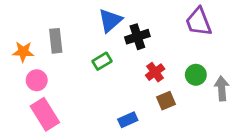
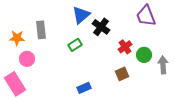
black cross: (137, 37) -> (101, 27), turned -36
red cross: (155, 72) -> (125, 47), moved
pink rectangle: (45, 114) -> (15, 84), moved
blue rectangle: (128, 120) -> (84, 88), moved

